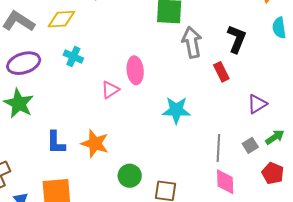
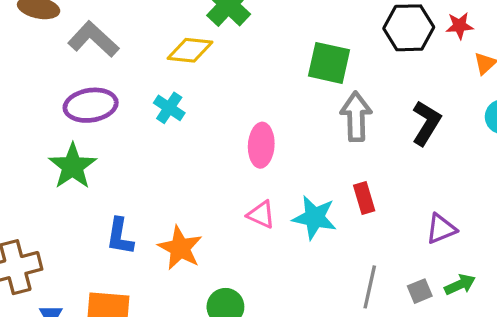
yellow diamond: (61, 19) -> (190, 50), moved
red rectangle: (221, 72) -> (364, 198), moved
pink triangle: (110, 90) -> (261, 215), moved, turned 48

